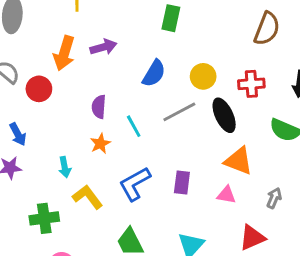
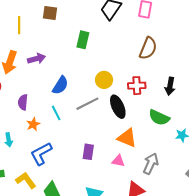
blue semicircle: (154, 73) -> (60, 85), moved
purple semicircle: (99, 107) -> (23, 102), moved
blue L-shape: (135, 184) -> (41, 154), moved
yellow L-shape: (88, 197) -> (26, 180), moved
gray arrow: (274, 198) -> (151, 164), size x1.5

